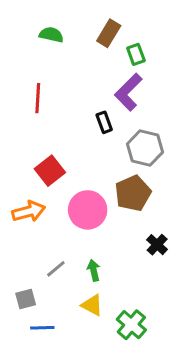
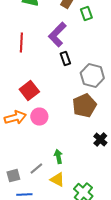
purple L-shape: (128, 92) -> (57, 35), moved
pink circle: (88, 210) -> (39, 117), moved, size x0.7
gray line: (56, 269) -> (36, 169), moved

